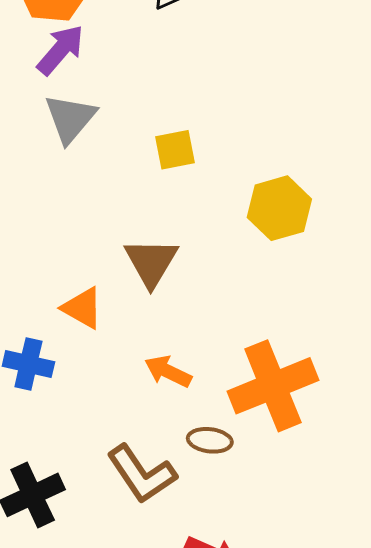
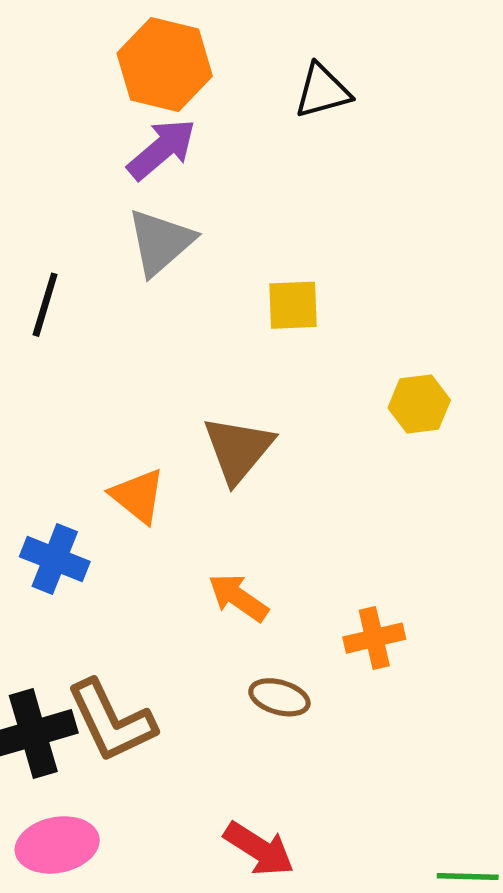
yellow hexagon: (279, 208) -> (419, 404), size x0.7
orange cross: (273, 386) -> (374, 638), size x0.5
brown L-shape: (142, 474) -> (111, 721), moved

